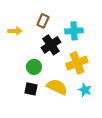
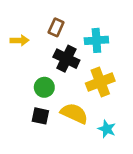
black cross: (51, 45) -> (66, 59), turned -30
cyan star: (85, 90) -> (107, 129), moved

